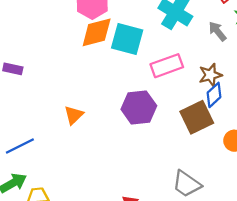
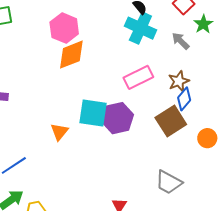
cyan square: (127, 39) -> (93, 113), moved

